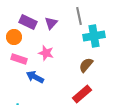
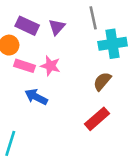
pink rectangle: (19, 59) -> (24, 66), moved

